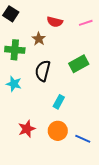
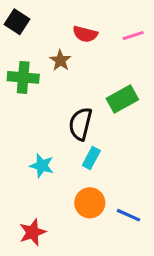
black semicircle: (43, 71) -> (80, 124), moved
cyan star: (14, 84) -> (42, 166), moved
red star: (27, 129) -> (33, 232), moved

